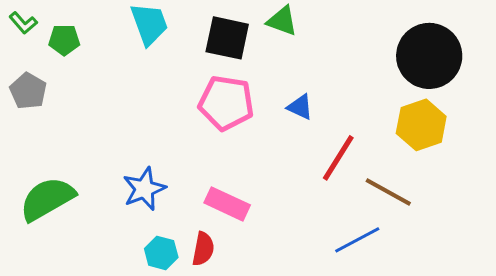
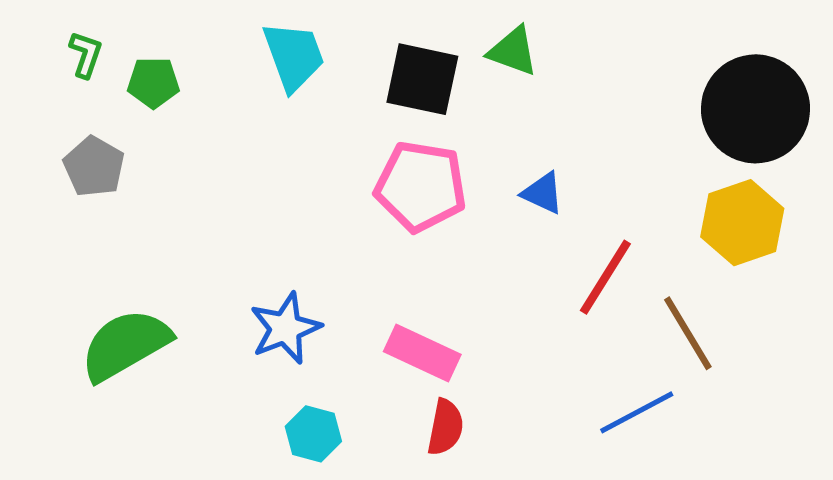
green L-shape: (23, 23) -> (86, 54), turned -120
brown line: (388, 192) -> (688, 333), turned 30
red semicircle: (203, 249) -> (445, 427), moved

